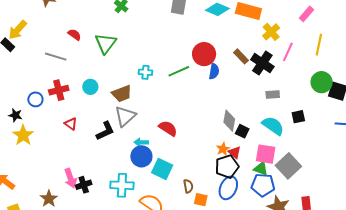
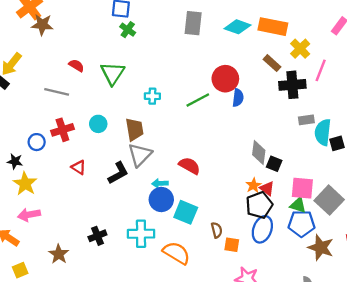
brown rectangle: (241, 56) -> (272, 63), moved
black cross: (262, 63) -> (292, 85), turned -35
cyan cross: (145, 72) -> (152, 96), moved
brown trapezoid: (122, 94) -> (134, 129), turned -75
cyan semicircle: (273, 126) -> (323, 132), moved, turned -115
pink arrow: (70, 178) -> (29, 215), moved, turned 102

